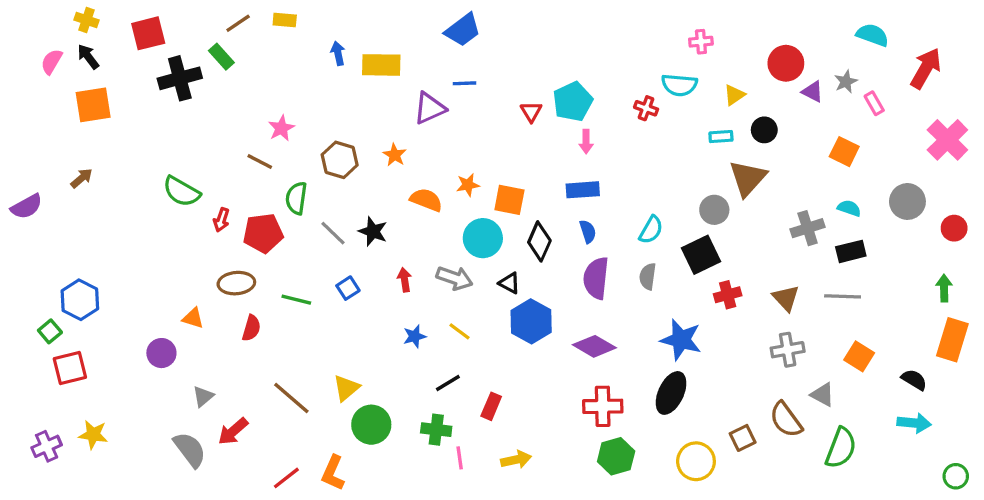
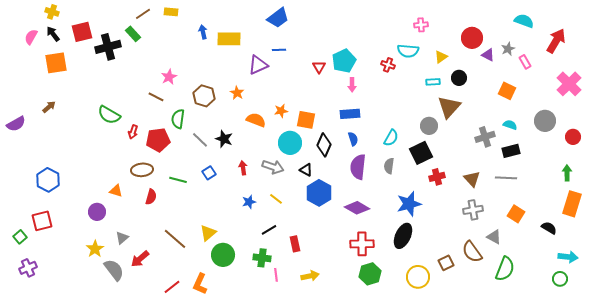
red square: (148, 33) -> (82, 32), moved
green square: (50, 331) -> (20, 237), moved
blue star: (681, 340) -> (409, 204), turned -30
red rectangle: (491, 406) -> (295, 244), turned -35
cyan arrow: (914, 423) -> (568, 257), moved
yellow star: (93, 435) -> (95, 249), moved, turned 30
green circle: (956, 476) -> (560, 279), moved

